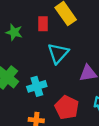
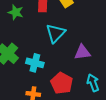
cyan cross: (37, 86) -> (35, 63), turned 30

